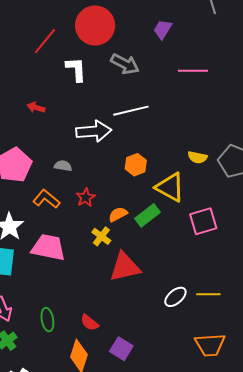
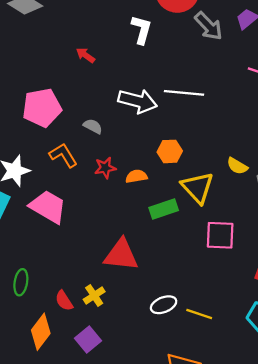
gray arrow: (125, 64) -> (209, 26), moved
orange semicircle: (118, 214) -> (136, 176), moved
yellow cross: (101, 236) -> (94, 295), moved

